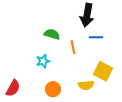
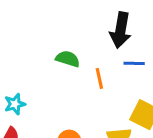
cyan star: (43, 61) -> (15, 104), moved

